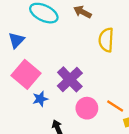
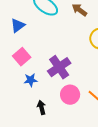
pink square: (26, 74) -> (22, 57), size x0.7

